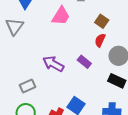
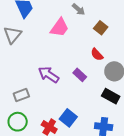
brown square: (102, 21) -> (101, 28), moved
red semicircle: (100, 40) -> (97, 55), turned -72

